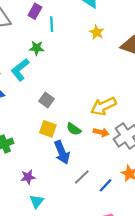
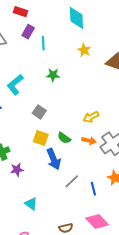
green star: (37, 48) -> (53, 75), moved
yellow arrow: (103, 106) -> (91, 117), size x0.7
purple star: (28, 177) -> (17, 170), moved
blue line: (106, 185) -> (93, 189), turned -56
cyan triangle: (37, 201) -> (31, 204), turned -32

